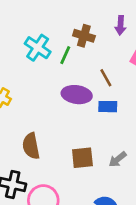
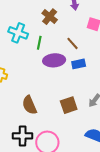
brown cross: (84, 36) -> (50, 17), turned 35
green line: (65, 55) -> (39, 43), moved

